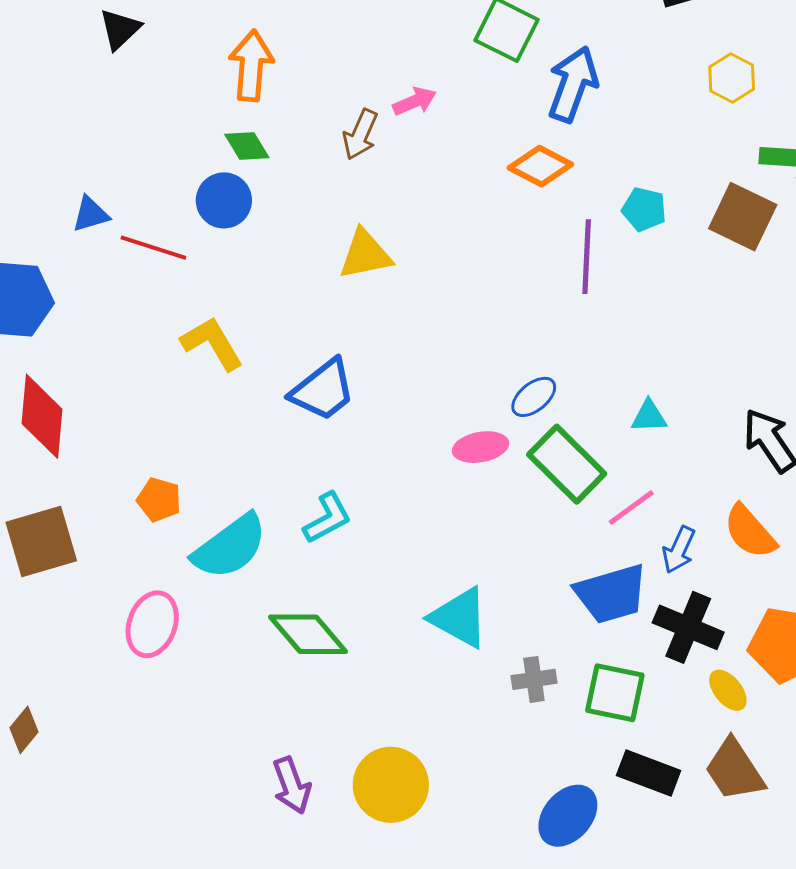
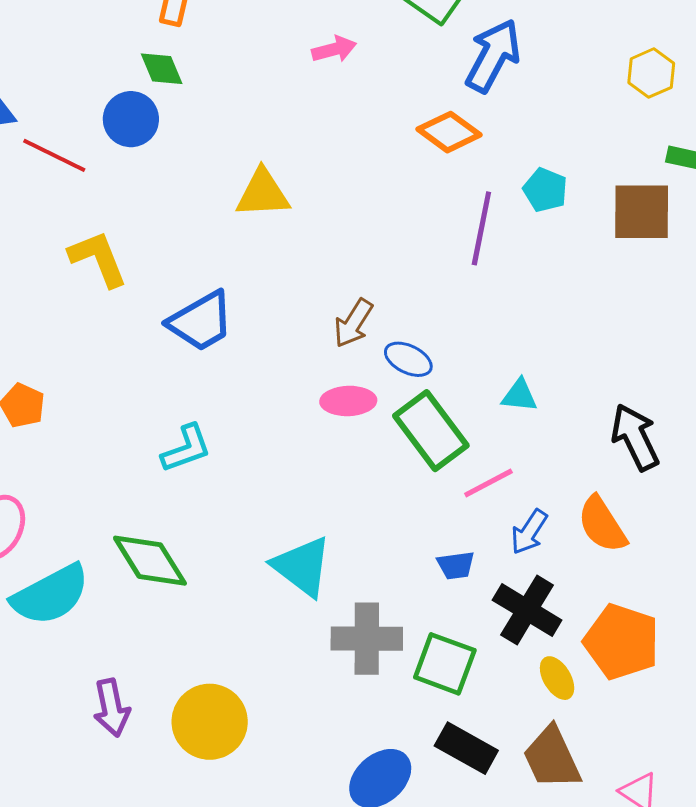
brown arrow: (360, 134) -> (353, 323), moved
brown square: (743, 217) -> (642, 212), turned -34
blue ellipse: (534, 397) -> (408, 359), turned 57
cyan semicircle: (230, 547) -> (50, 595), moved
blue trapezoid: (611, 594) -> (456, 565), size x0.5
gray cross: (534, 679) -> (367, 639), size x1.6

